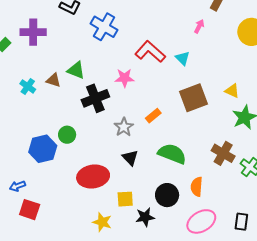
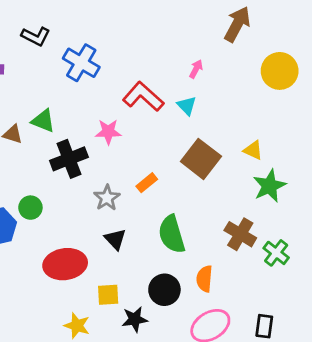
pink arrow: (199, 26) -> (196, 69), moved
brown square: (193, 98) -> (201, 159), turned -32
green semicircle: (172, 154) -> (172, 234), turned -128

